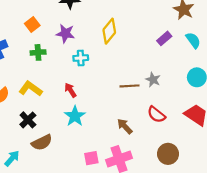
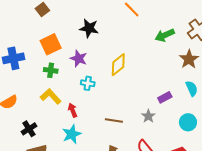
orange square: (32, 24) -> (51, 44), size x1.5
purple rectangle: (164, 38) -> (165, 97), moved
brown line: (130, 86) -> (114, 120), moved
yellow L-shape: (31, 89) -> (51, 96), moved

